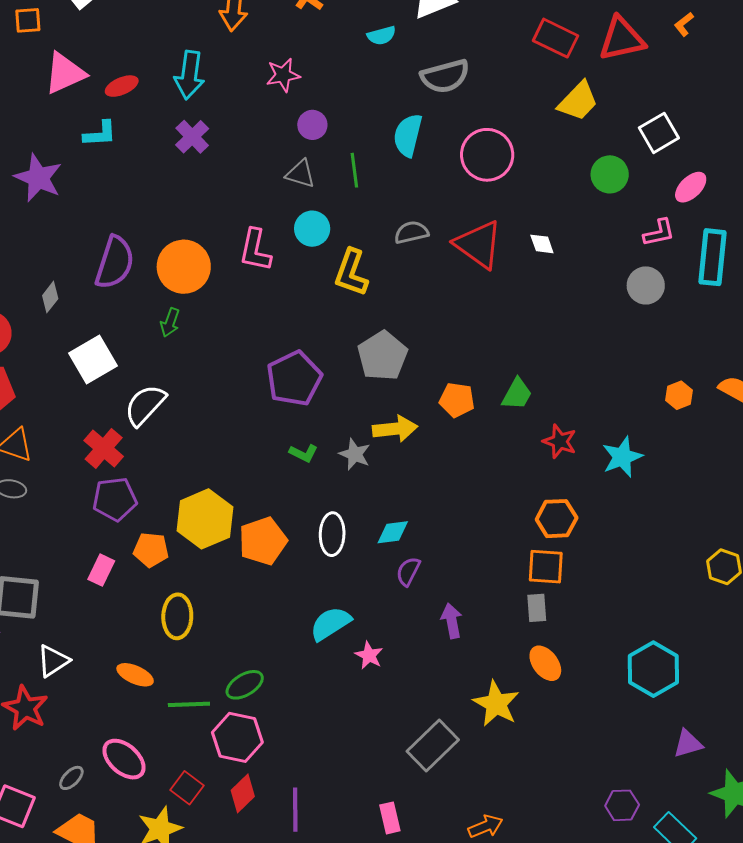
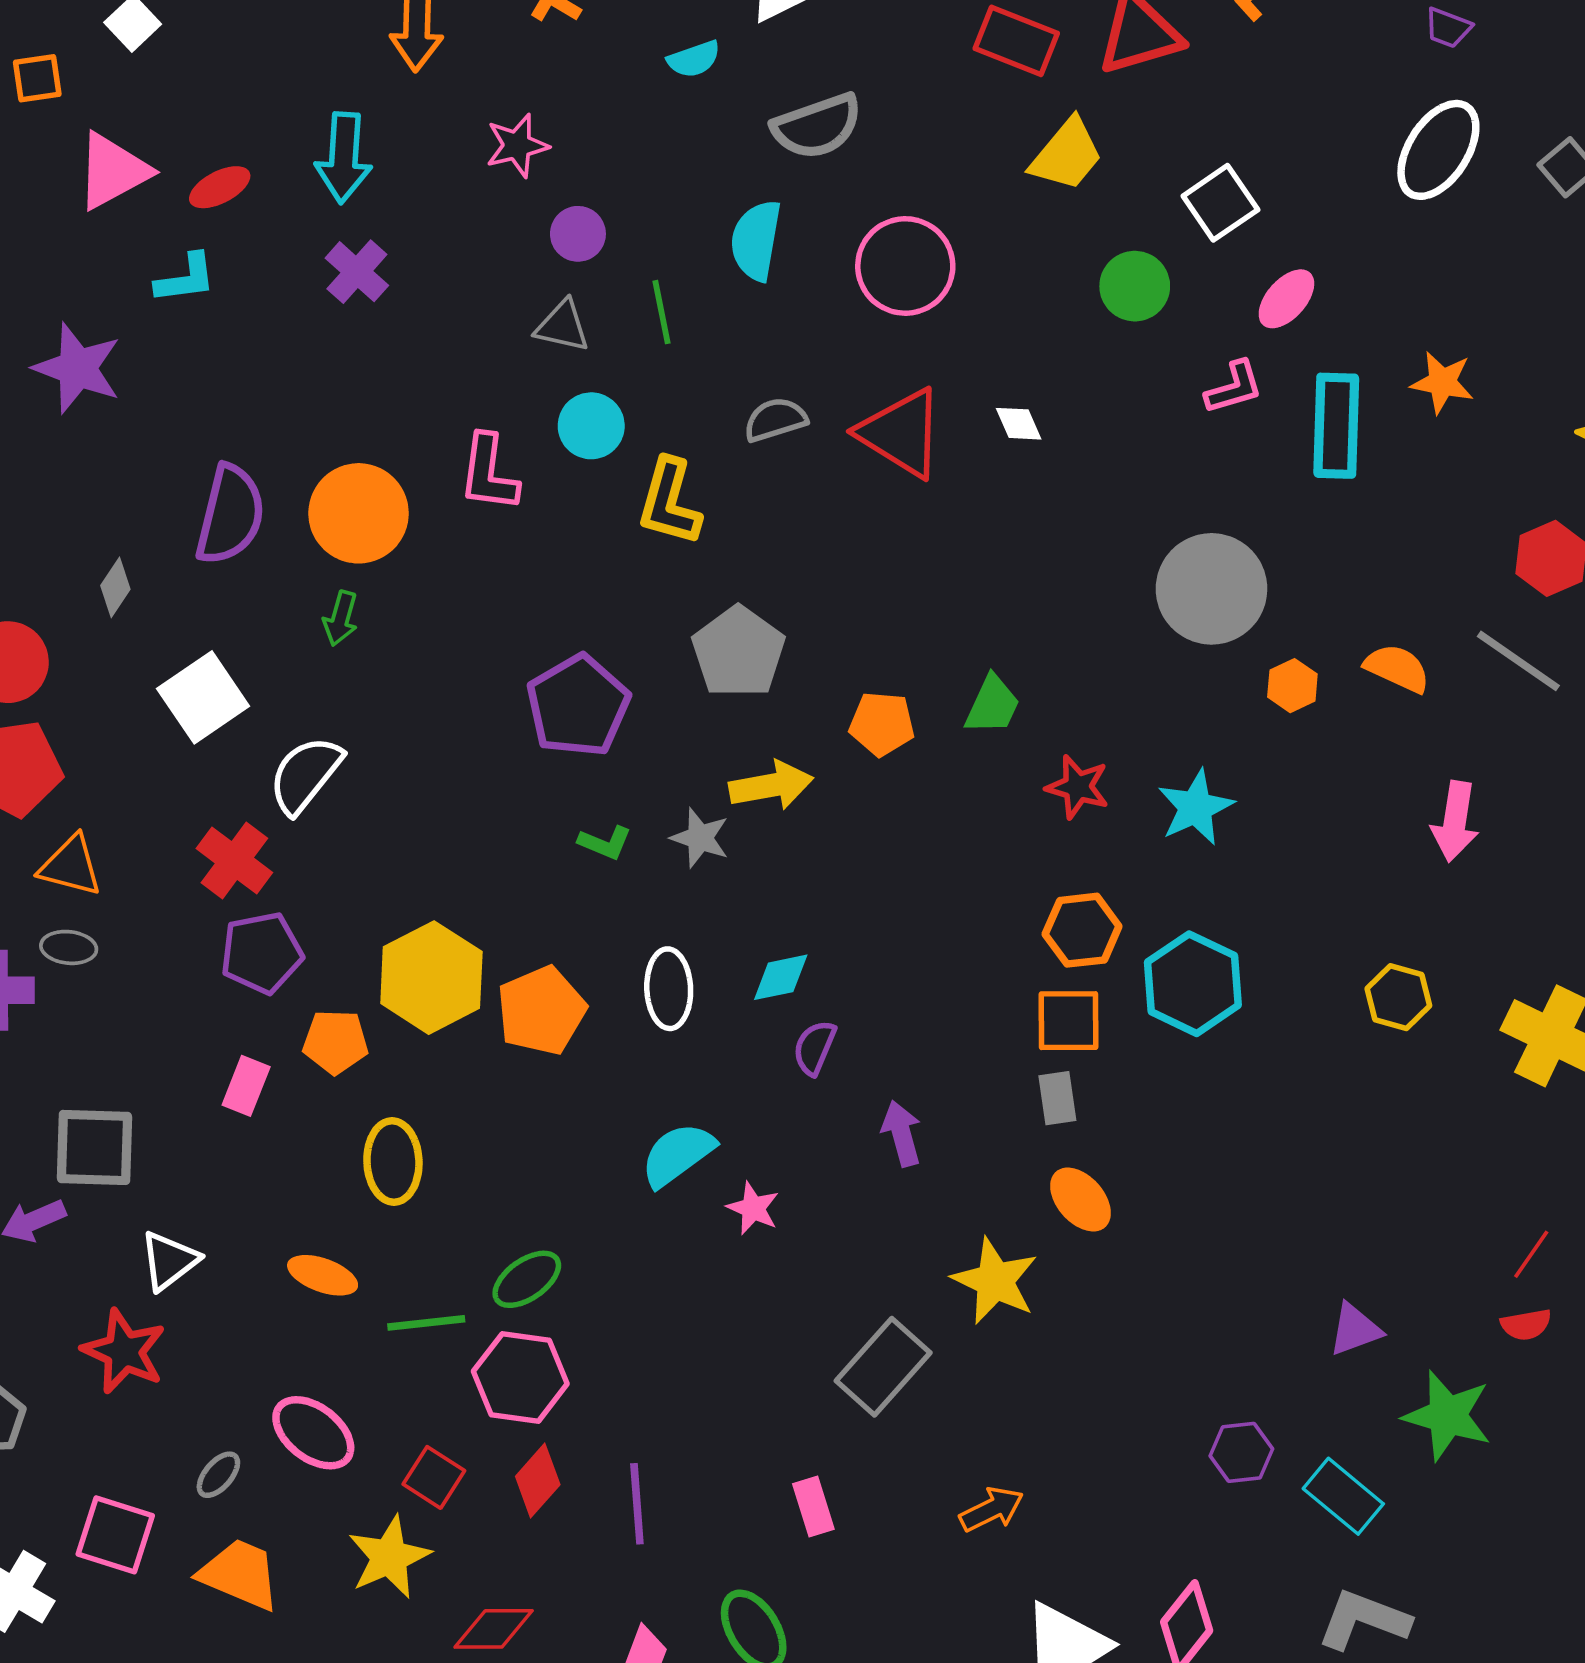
gray circle: (646, 285) -> (1211, 589), moved, size x1.6
cyan hexagon: (653, 669) -> (1193, 984), moved

